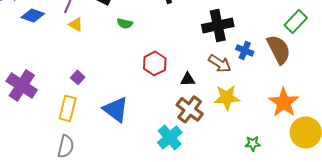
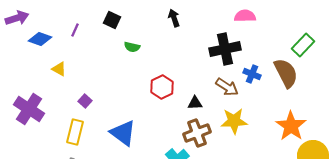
yellow triangle: (76, 24) -> (59, 69), moved
brown cross: (190, 109) -> (197, 133), turned 32

